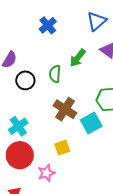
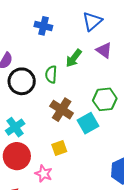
blue cross: (48, 25) -> (43, 26), turned -36
black circle: (25, 80) -> (22, 81), size x1.4
pink star: (46, 173) -> (44, 174), turned -30

